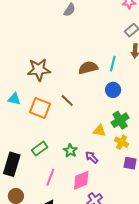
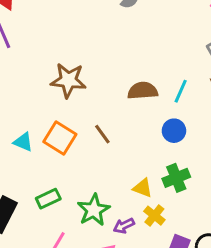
cyan triangle: (14, 99) -> (23, 142), moved
yellow cross: (122, 142) -> (154, 216), moved
green star: (70, 151) -> (94, 210), size x1.5
purple arrow: (92, 157) -> (124, 226), turned -80

